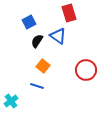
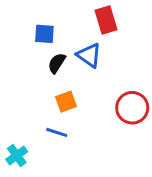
blue square: (29, 22) -> (44, 34), turned 32
orange square: (43, 66) -> (66, 102), turned 32

